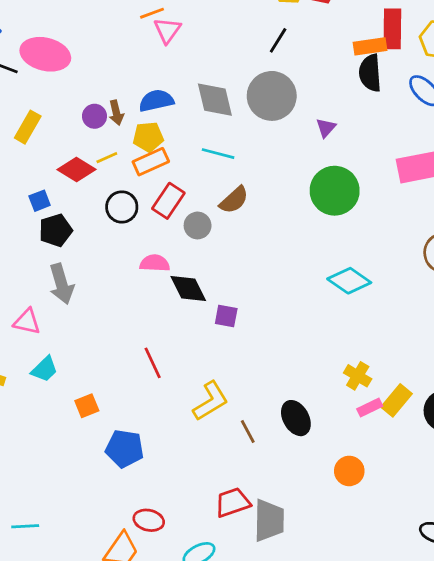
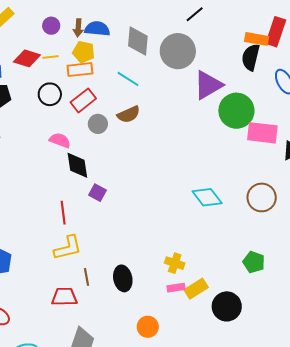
brown arrow: (116, 113) -> (78, 28), moved
purple triangle: (326, 128) -> (208, 85), size x2.0
red diamond: (77, 170) -> (27, 58), turned -32
green circle: (335, 191) -> (236, 111), moved
cyan diamond: (349, 281) -> (207, 197), moved
red line: (153, 363) -> (63, 213), moved
yellow cross: (358, 376) -> (175, 263), turned -30
red trapezoid: (233, 502) -> (64, 297), moved

